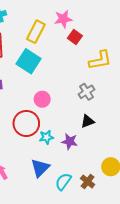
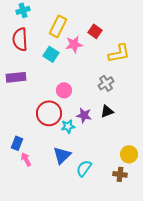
pink star: (63, 19) -> (74, 44), moved
cyan square: (28, 61) -> (51, 54), size x0.7
purple star: (70, 141) -> (84, 115), moved
brown cross: (88, 182) -> (120, 174), moved, turned -32

